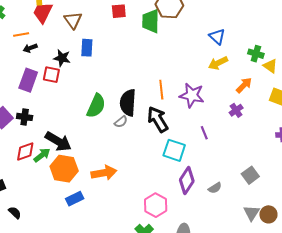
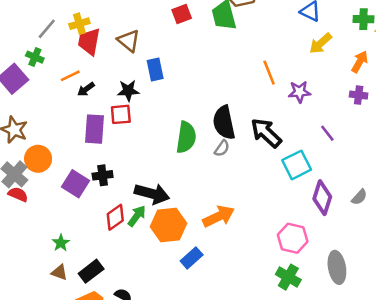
orange line: (161, 90) -> (269, 73), moved
purple star: (192, 95) -> (299, 92), size x0.7
purple cross: (236, 110) -> (359, 95), turned -32
cyan square: (174, 150) -> (297, 165), turned -30

